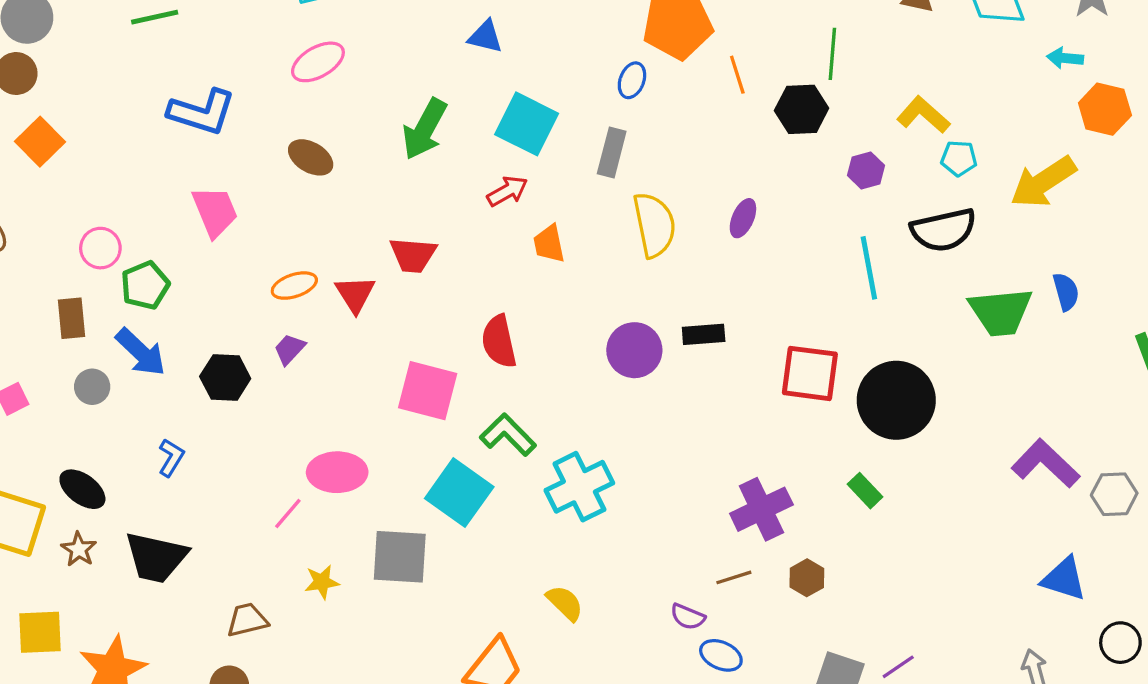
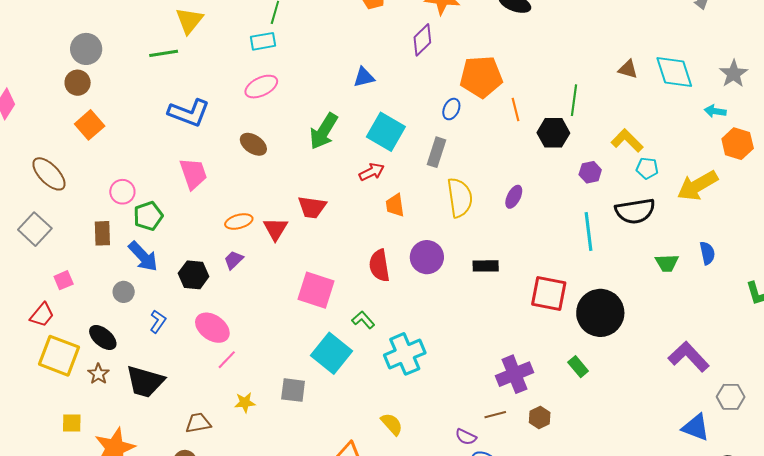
blue triangle: (485, 37) -> (364, 77), turned -30
green trapezoid: (1001, 312) -> (667, 263), size x0.6
red semicircle: (499, 341) -> (379, 266), moved
purple circle: (634, 350) -> (427, 257), moved
gray circle: (92, 387) -> (124, 292), moved
green L-shape: (508, 435) -> (363, 320), size x0.7
pink ellipse: (337, 472) -> (212, 328), moved, turned 32
gray hexagon: (1114, 494) -> (731, 397), moved
gray square: (400, 557) -> (293, 390), size x0.7
yellow square: (40, 632) -> (72, 423), size x0.7

